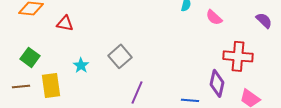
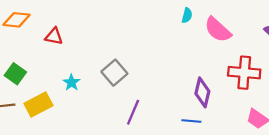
pink semicircle: (214, 17) -> (218, 30), size x1.5
purple diamond: (217, 83) -> (202, 92), moved
yellow rectangle: (51, 85) -> (38, 105), turned 70

